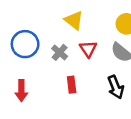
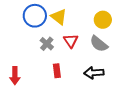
blue circle: (25, 44) -> (35, 16), moved
black arrow: (116, 87) -> (94, 73), turned 108

